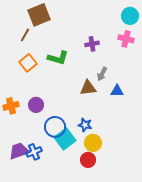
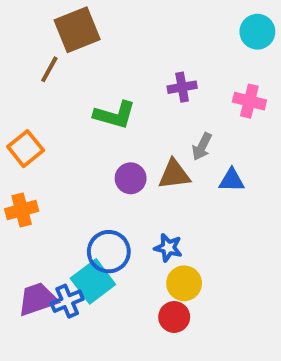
pink cross: (126, 39) -> (249, 101), moved
orange square: (28, 63) -> (26, 149), moved
purple circle: (36, 105) -> (131, 178), moved
cyan square: (65, 139) -> (93, 281), moved

